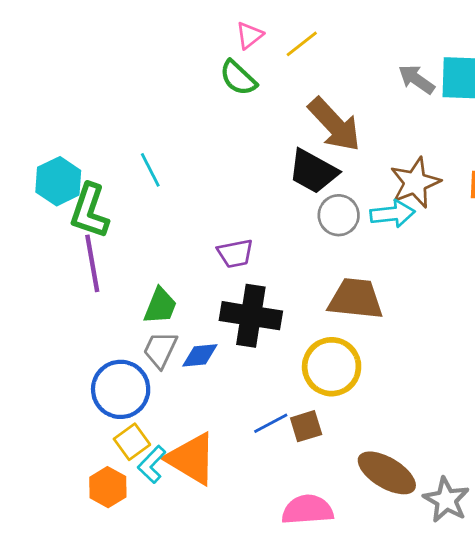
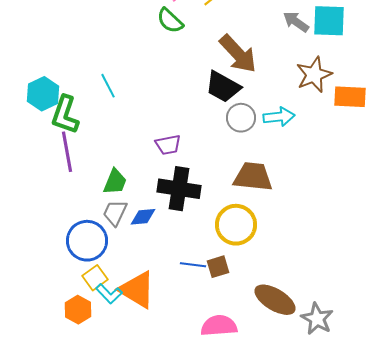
brown star: (415, 183) -> (314, 75), moved
blue line: (271, 423) -> (193, 265), turned 35
cyan L-shape: (152, 464) -> (109, 294), turned -88

